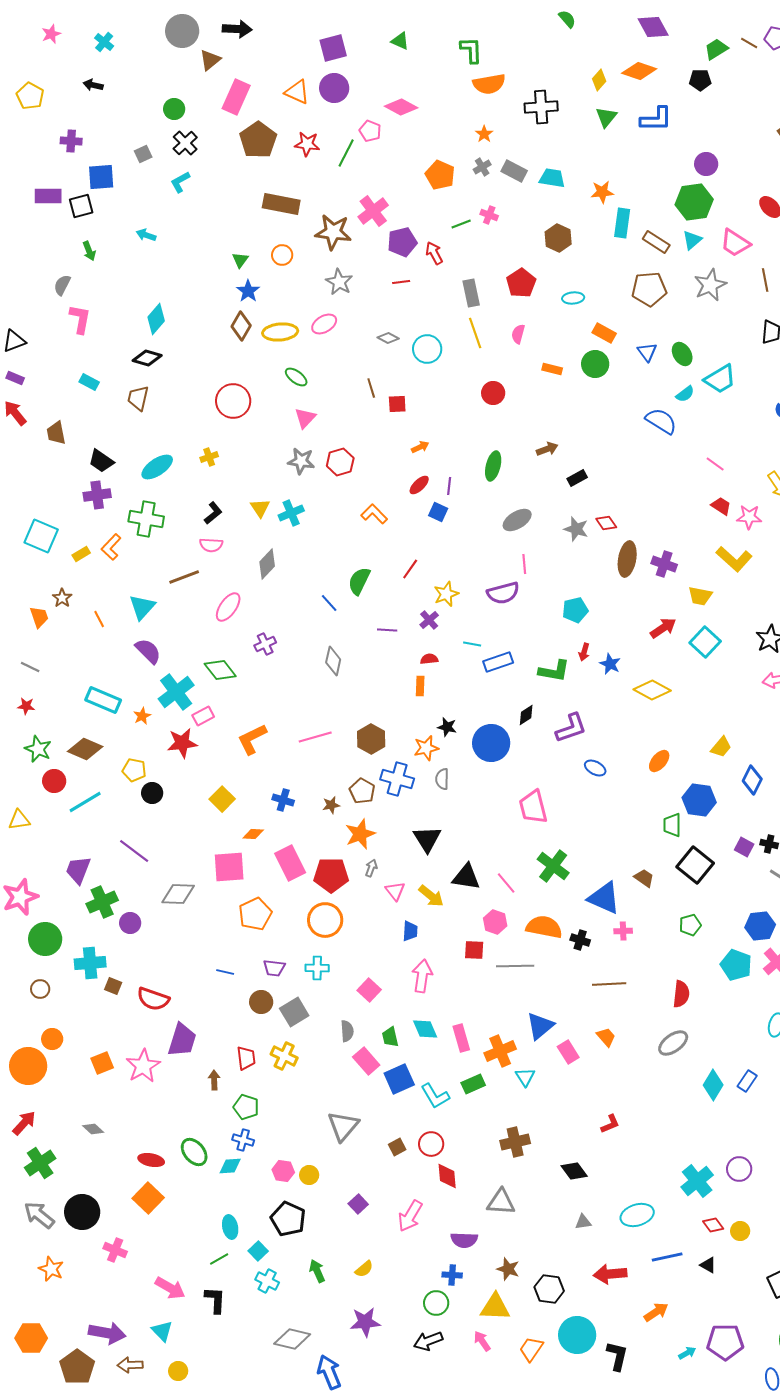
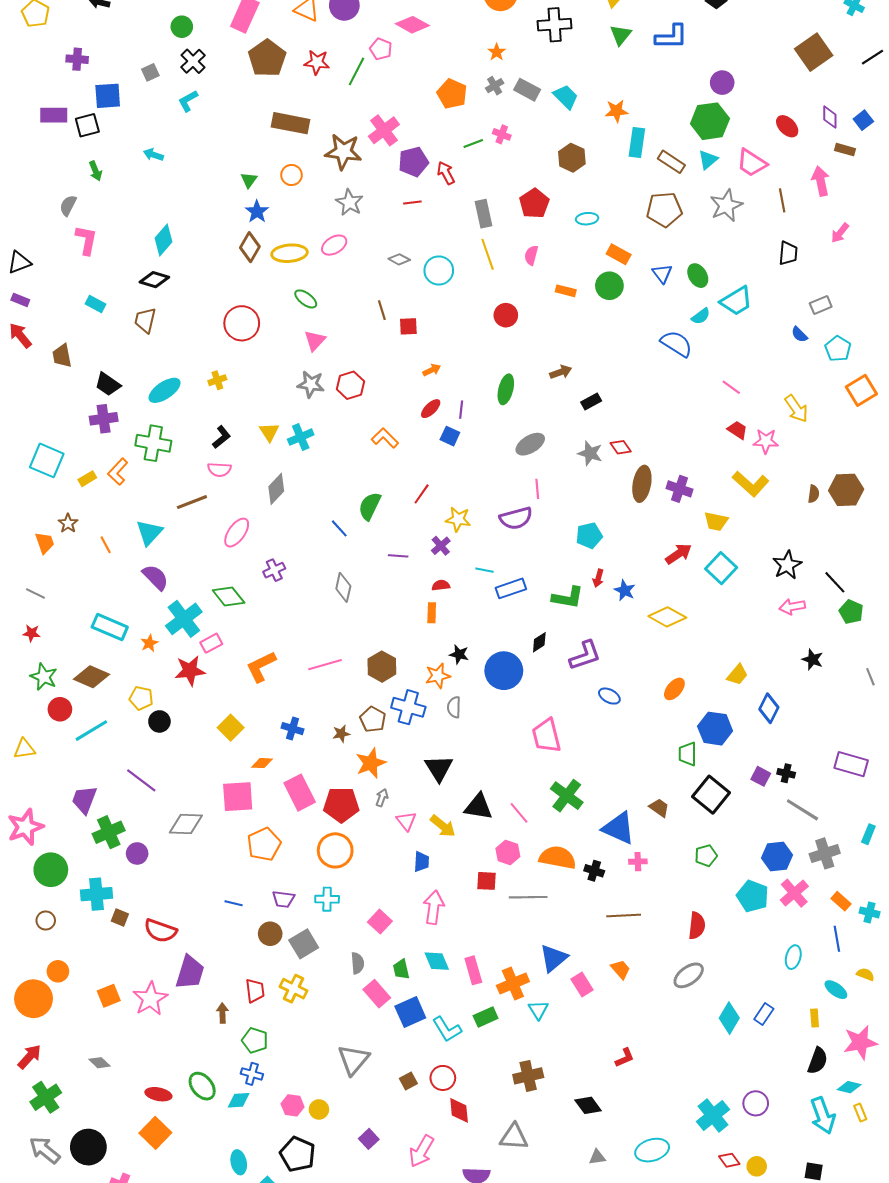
cyan trapezoid: (552, 178) -> (566, 97), turned 36
yellow star: (446, 594) -> (458, 519), turned 30

